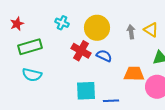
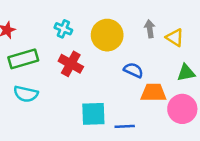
gray arrow: (131, 32) -> (150, 29), moved
red cross: (81, 51) -> (71, 64), moved
blue semicircle: (104, 56) -> (133, 70), moved

